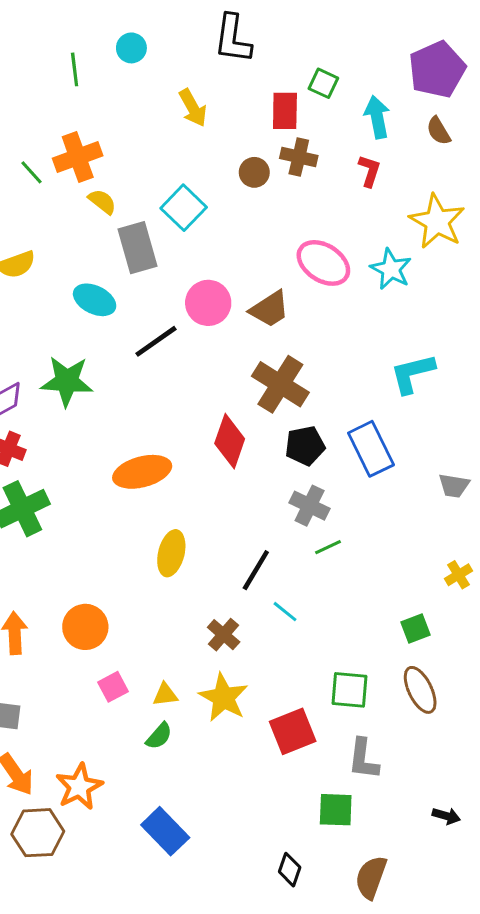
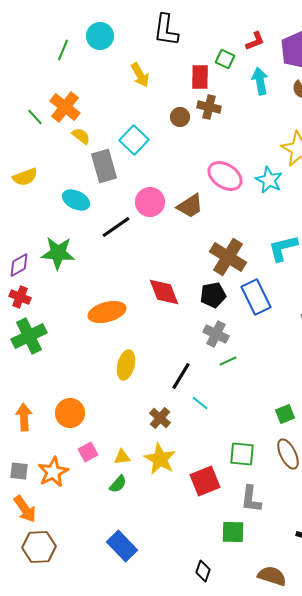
cyan circle: (131, 48) -> (100, 36), size x1.4
green line: (75, 69) -> (63, 50), turned 30
orange cross: (78, 157) -> (65, 107), turned -32
red L-shape: (369, 171) -> (255, 41), moved, turned 50
brown cross: (280, 384) -> (228, 257), moved
red diamond: (230, 441) -> (164, 292), turned -40
orange star: (79, 787) -> (53, 472), moved
brown semicircle: (371, 877) -> (272, 576), moved, turned 88

